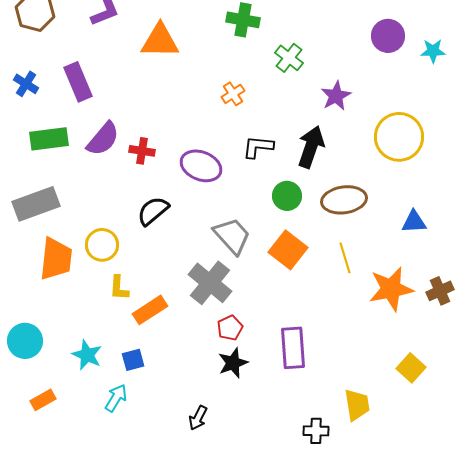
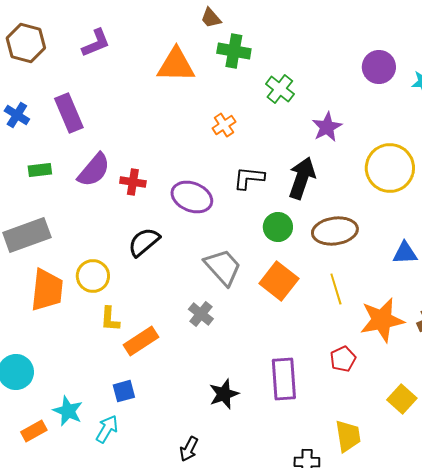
orange triangle: (160, 41) -> (176, 65), moved
green rectangle: (49, 139) -> (40, 170), size x0.6
gray cross: (210, 283) -> (201, 314), size x0.6
red pentagon: (230, 328) -> (343, 359), moved
cyan star: (87, 355) -> (68, 411), moved

